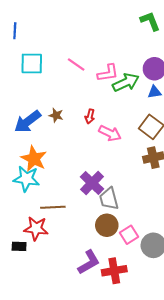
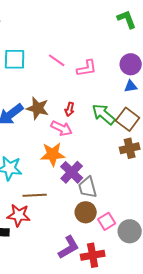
green arrow: (126, 82) -> (104, 114), moved, turned -115
brown star: (56, 115) -> (38, 108), size x1.6
pink arrow: (110, 133) -> (62, 128), moved
orange star: (34, 159) -> (53, 154), moved, turned -30

